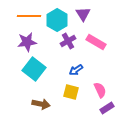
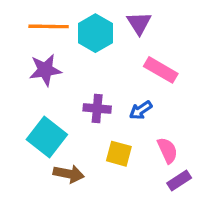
purple cross: (68, 41) -> (97, 108), moved, turned 35
cyan square: (34, 69) -> (47, 137), moved
blue arrow: (76, 70) -> (141, 110), moved

